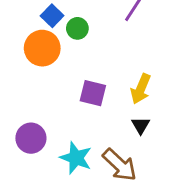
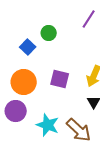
blue square: (52, 16) -> (28, 47), moved
orange circle: (42, 48) -> (24, 82), moved

